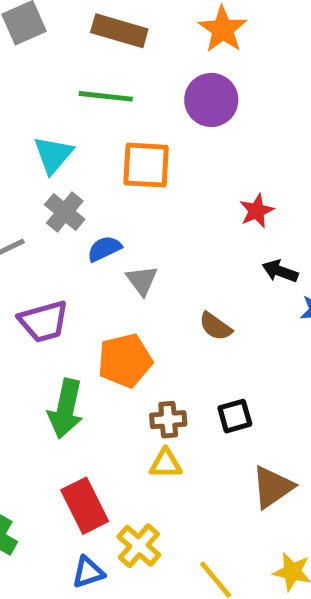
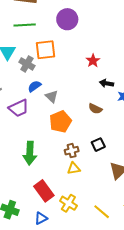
gray cross: (65, 212) -> (27, 64), moved
purple trapezoid: (44, 321) -> (19, 108), moved
brown semicircle: (215, 326) -> (95, 109), moved
orange pentagon: (125, 361) -> (60, 122), moved
blue triangle: (88, 572) -> (41, 218), moved

